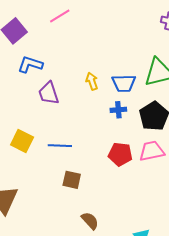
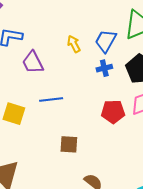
blue trapezoid: (124, 83) -> (106, 41), turned 130
blue line: (60, 146) -> (51, 99), moved

